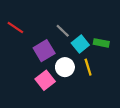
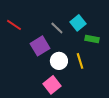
cyan square: (80, 44) -> (78, 23), moved
pink square: (45, 80) -> (52, 85), moved

